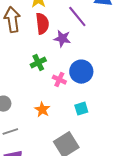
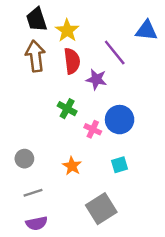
green cross: (38, 63) -> (67, 109), turned -35

